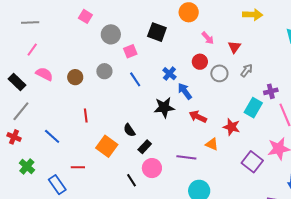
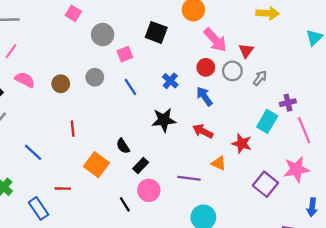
pink arrow: (208, 38) -> (215, 40), size x1.6
gray circle: (219, 73) -> (232, 71), moved
blue arrow: (185, 91) -> (204, 96), moved

